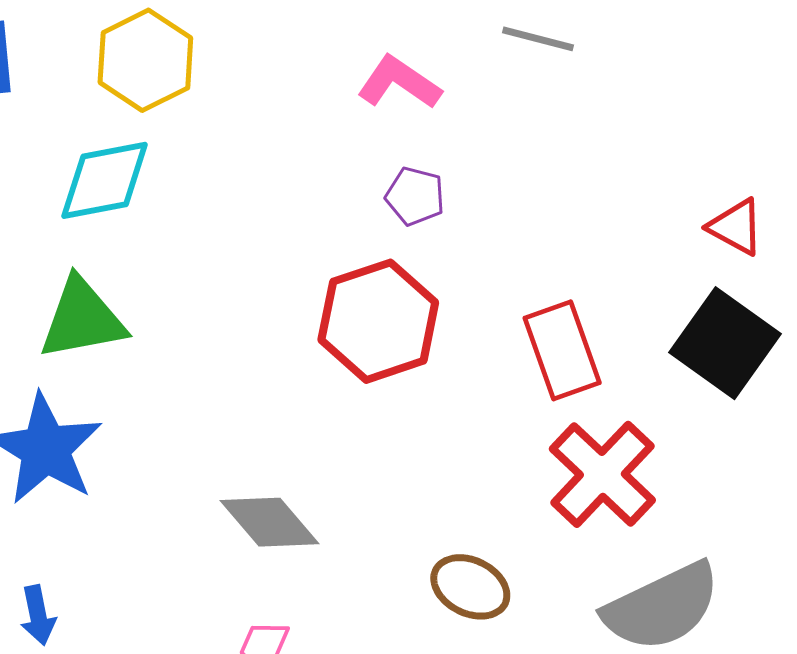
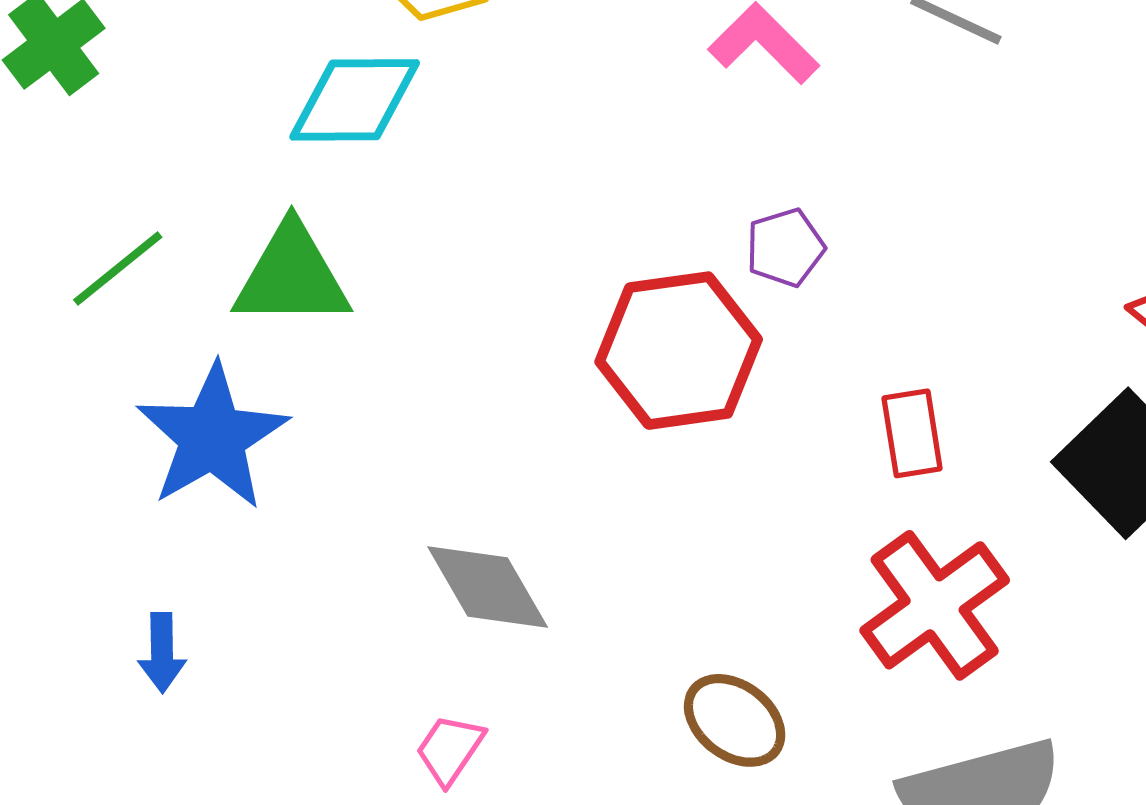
purple pentagon: (415, 196) -> (785, 248), moved, turned 30
red rectangle: (562, 350) -> (912, 433), size x0.7

